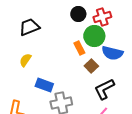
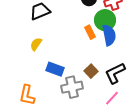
blue semicircle: (112, 53) -> (109, 35), moved, turned -115
brown square: (91, 66) -> (91, 71), moved

